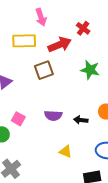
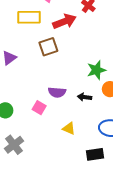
green star: (90, 70) -> (96, 70), moved, turned -30
pink square: (18, 119) -> (39, 108), moved

